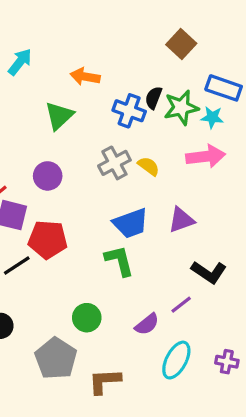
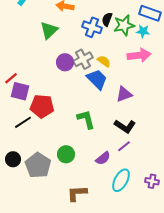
purple circle: (48, 176) -> (65, 62), moved
blue trapezoid: (131, 223) -> (97, 79), moved, turned -115
black L-shape: (209, 272) -> (125, 126), moved
gray pentagon: (56, 358) -> (38, 165), moved

